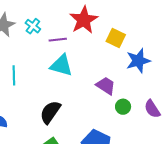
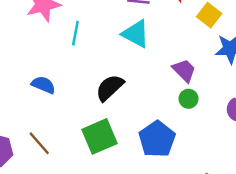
green circle: (123, 107) -> (189, 99), moved

